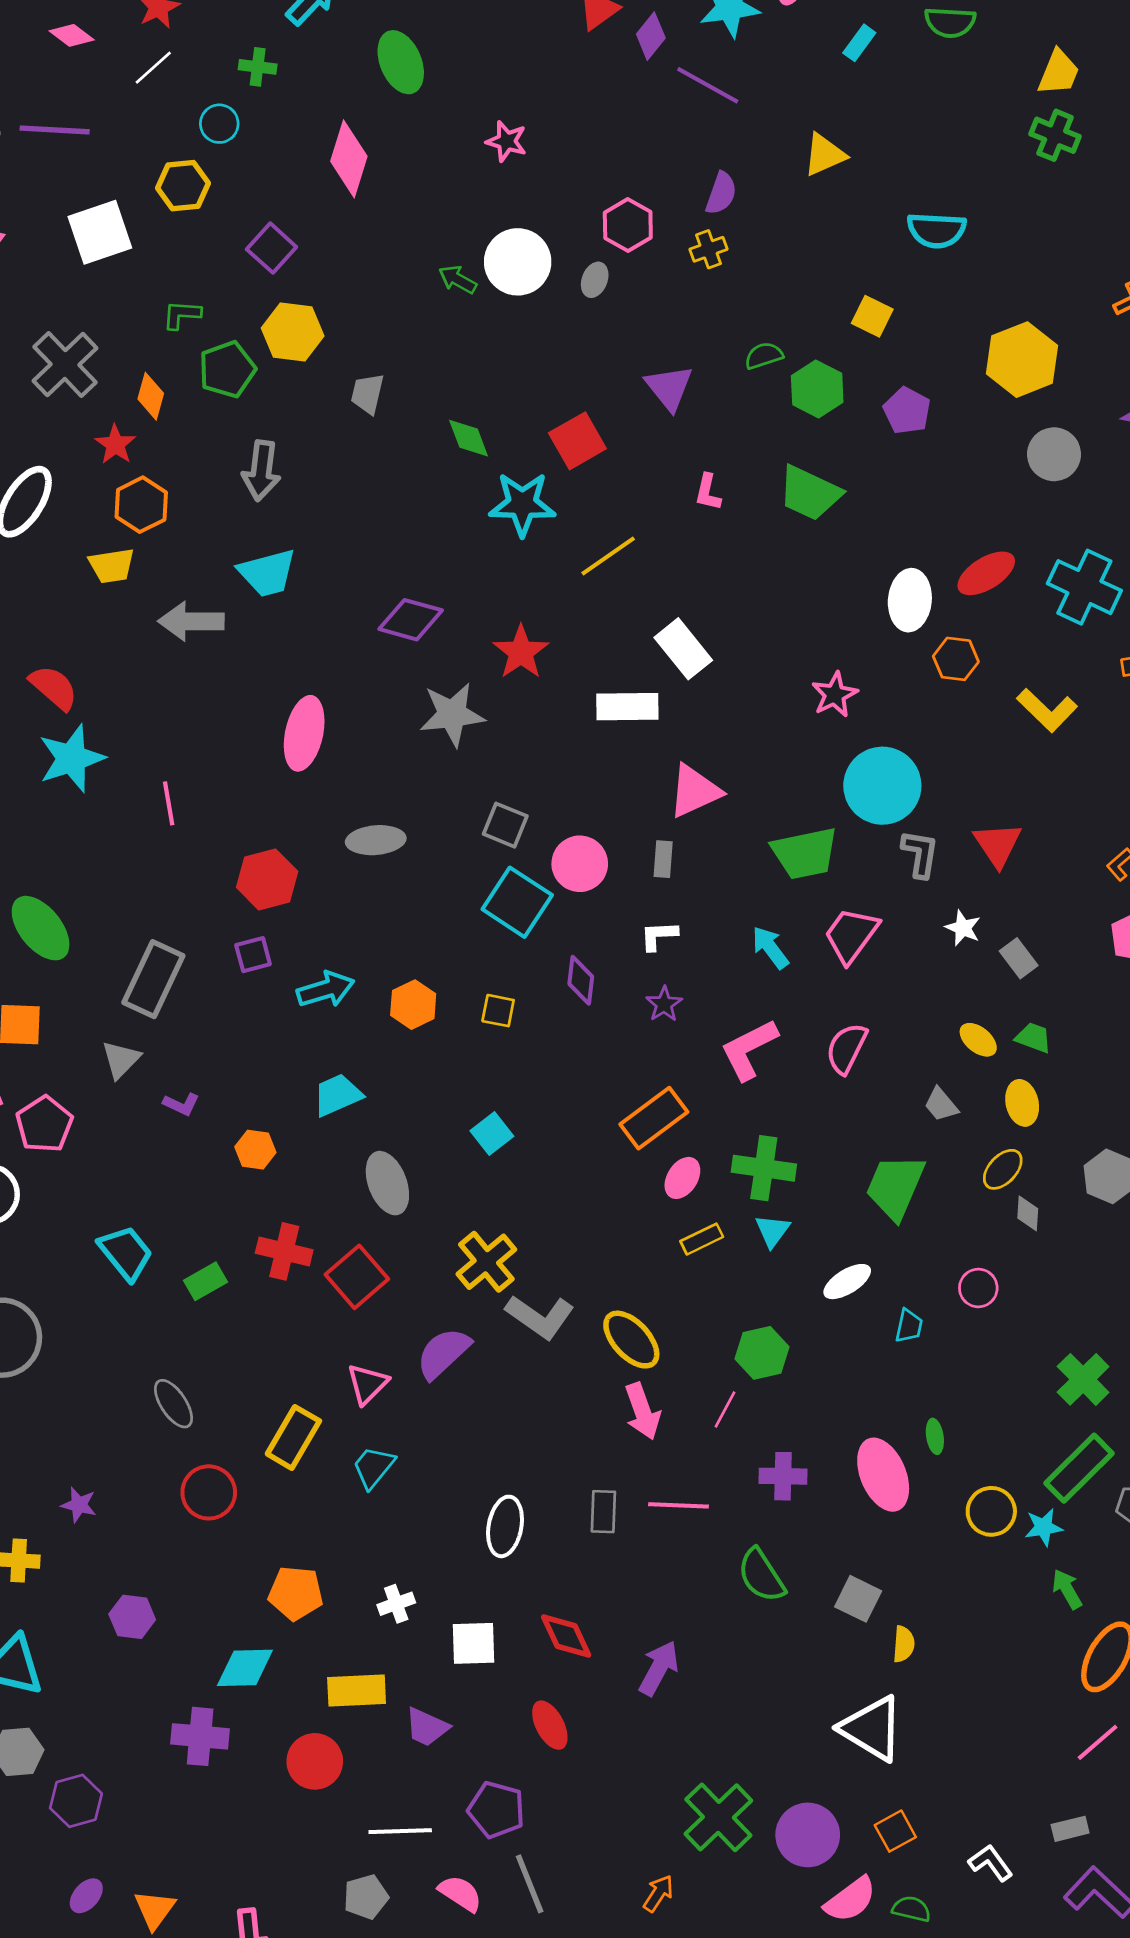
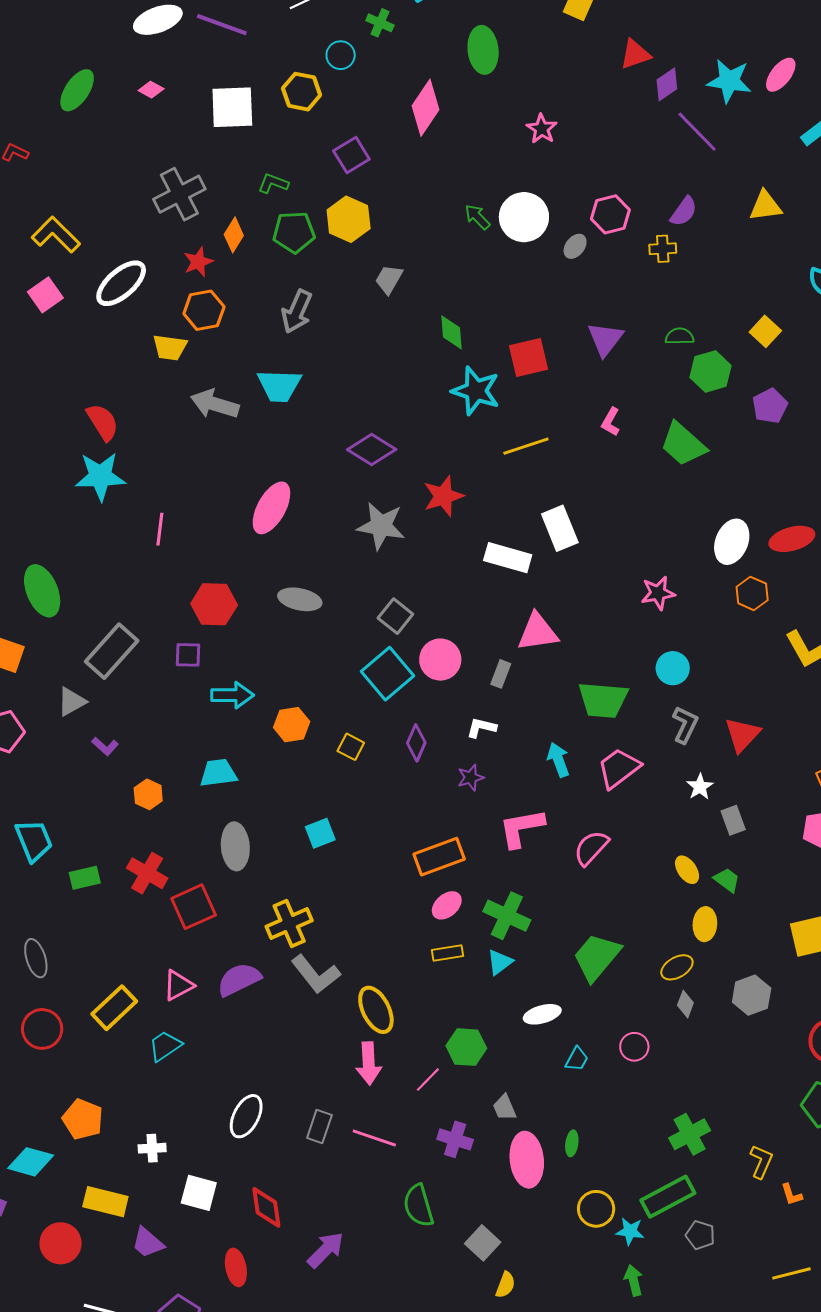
cyan circle: (882, 786) -> (673, 668), size x0.6
gray trapezoid: (941, 1105) -> (504, 1108), moved

